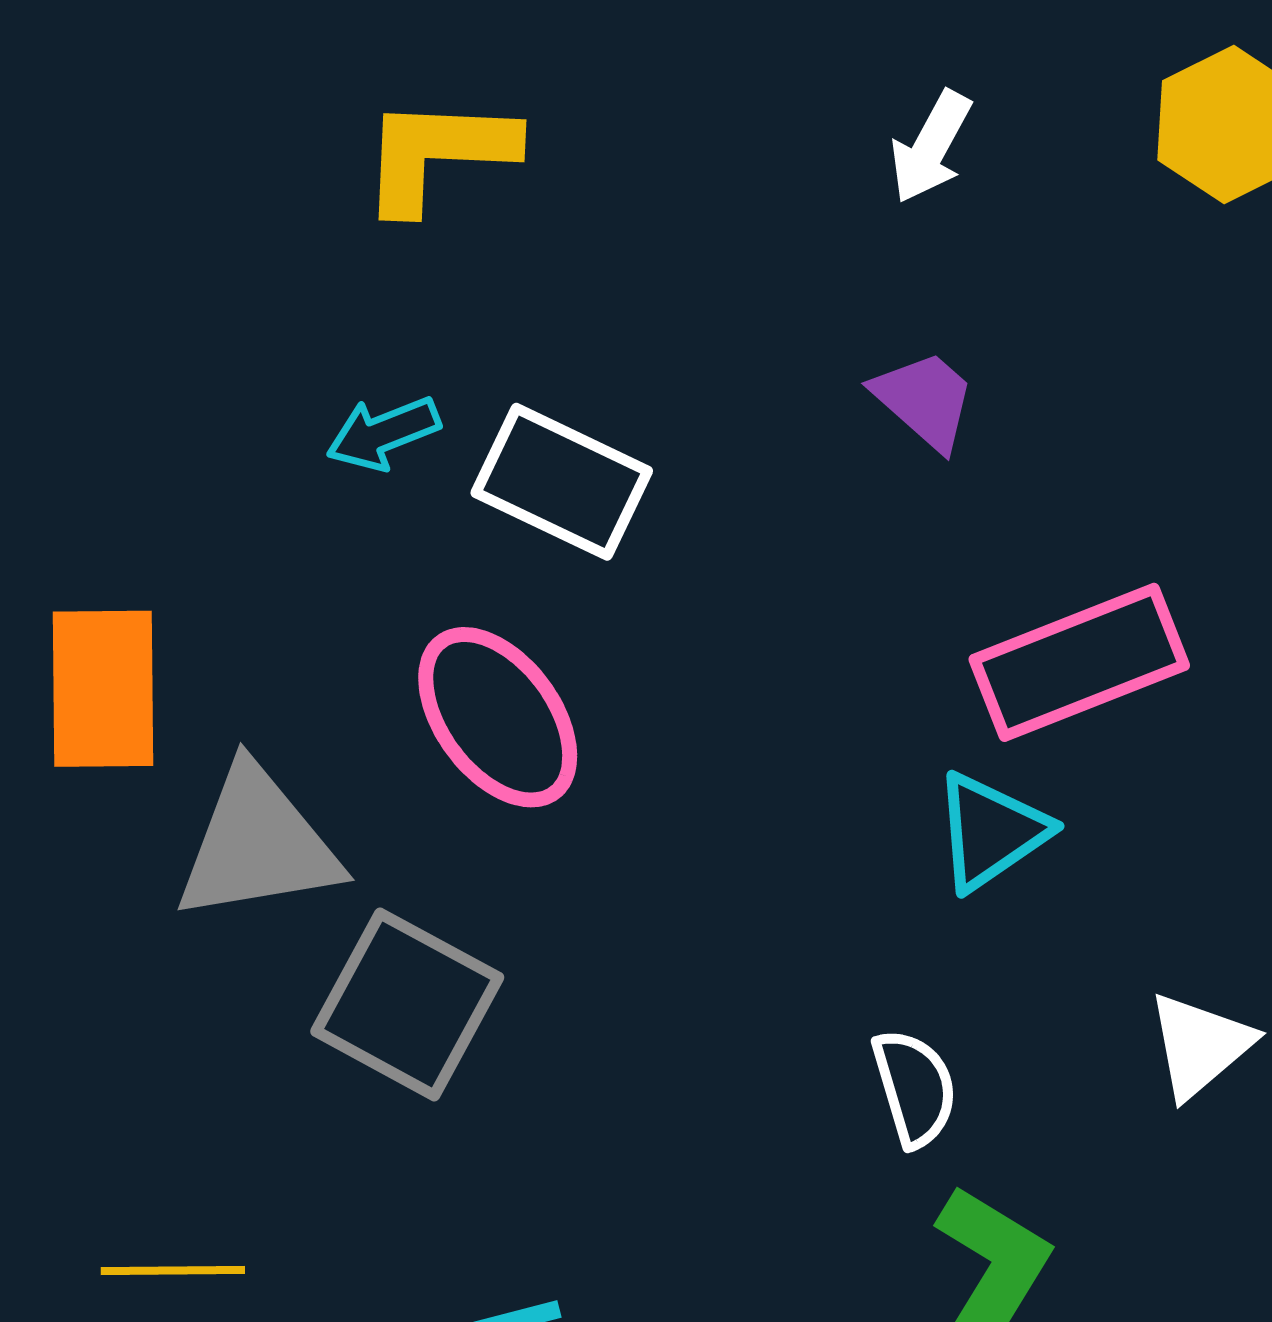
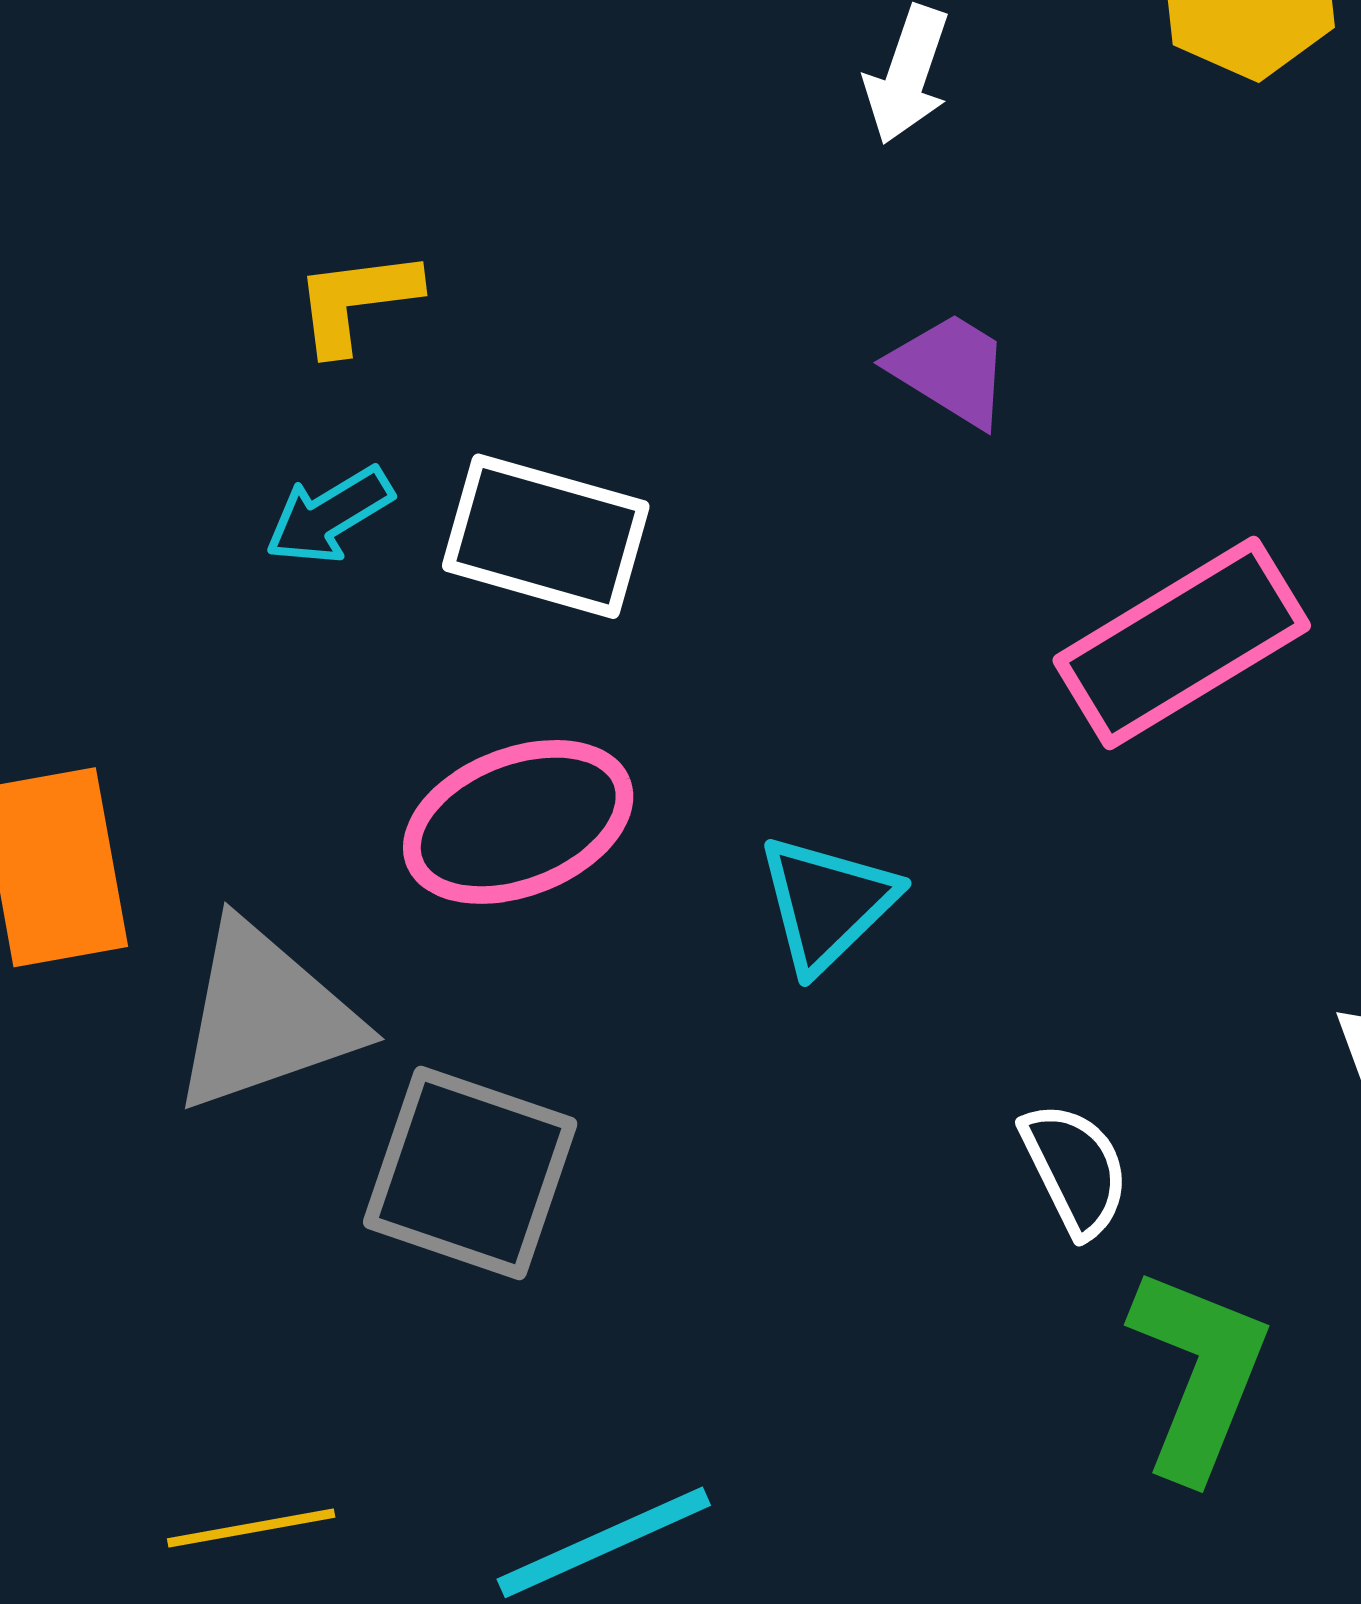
yellow L-shape: (438, 154) -> (356, 301), moved, size x0.7
pink ellipse: (498, 717) -> (518, 822), turned -65
cyan triangle: (991, 832) -> (827, 903), moved

